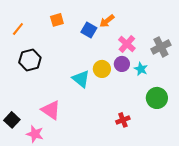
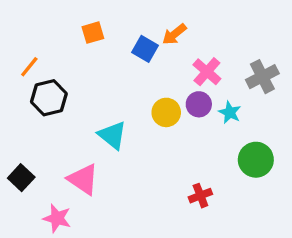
orange line: (18, 29) -> (29, 67), moved
cyan triangle: (81, 79) -> (112, 135), moved
black square: (12, 120) -> (21, 178), moved

